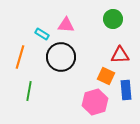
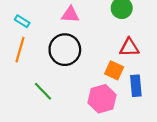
cyan rectangle: (42, 34) -> (22, 21), moved
green line: (29, 91) -> (43, 91), moved, turned -54

